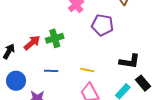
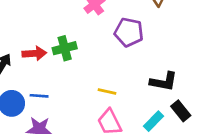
red arrow: (32, 43) -> (34, 53), turned 36
blue line: (51, 71) -> (39, 96), moved

